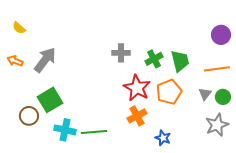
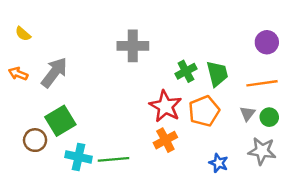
gray cross: (121, 53) -> (133, 46), moved, size x1.4
gray star: (217, 125) -> (262, 151), turned 30
blue star: (163, 138) -> (219, 163), moved

